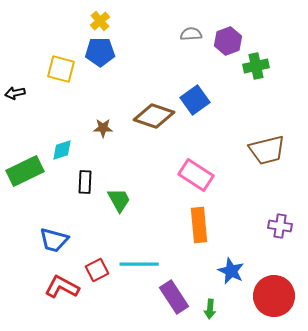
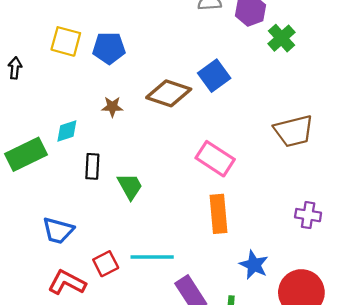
blue pentagon: (100, 52) -> (109, 48), moved
green cross: (256, 66) -> (281, 38), turned -30
black arrow: (15, 93) -> (15, 68), turned 108

